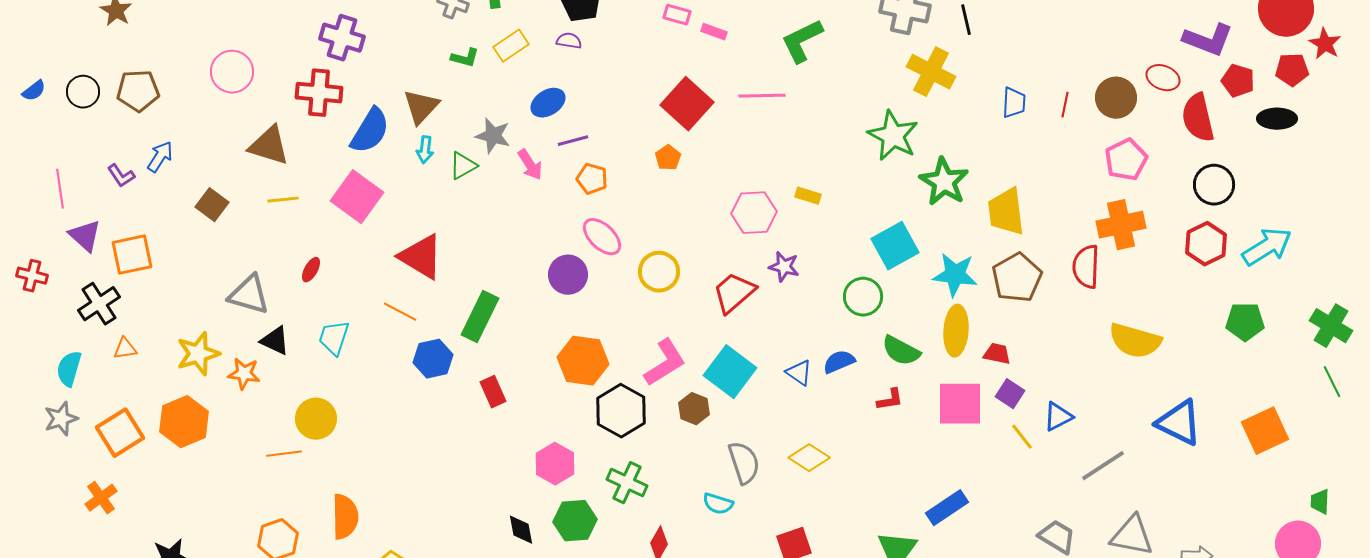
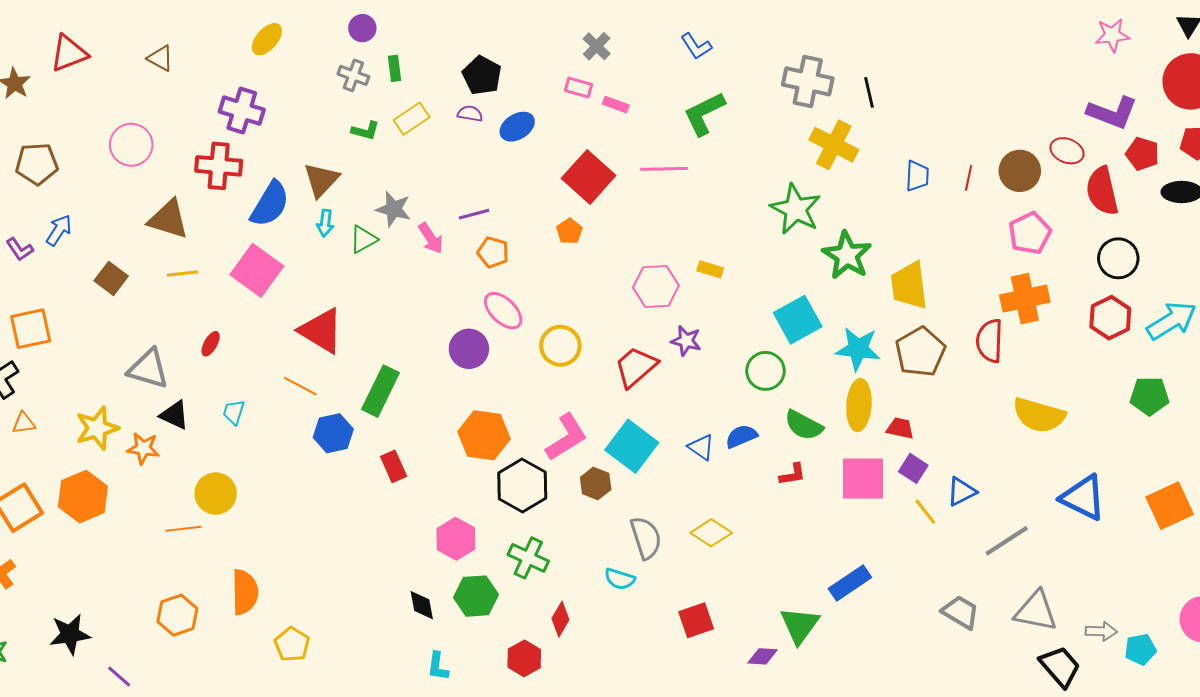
blue ellipse: (548, 103) -> (517, 127), moved
cyan trapezoid: (334, 338) -> (234, 412), size x0.7

